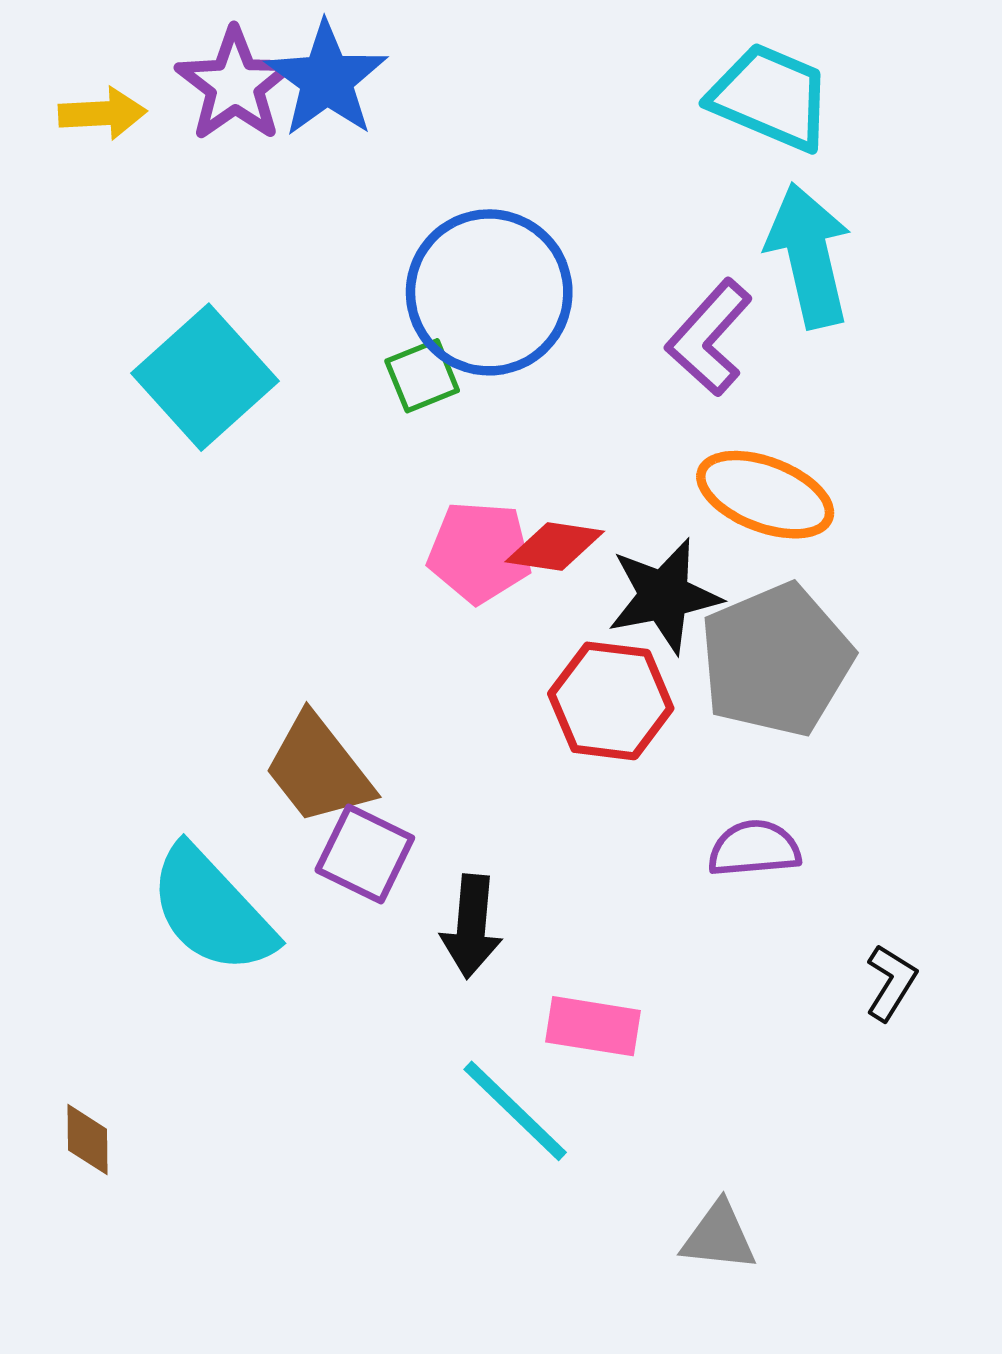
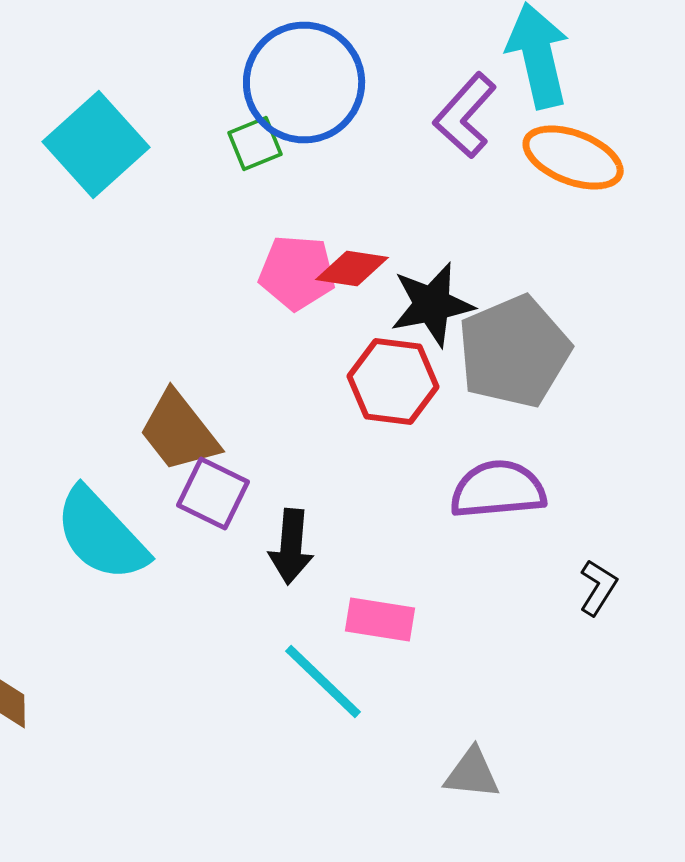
orange ellipse: (765, 495) -> (573, 158), moved
purple semicircle: (754, 849) -> (498, 490), size x1.4

